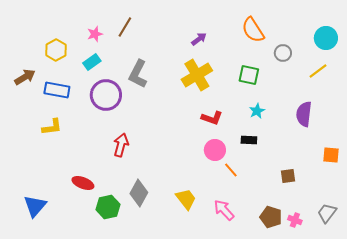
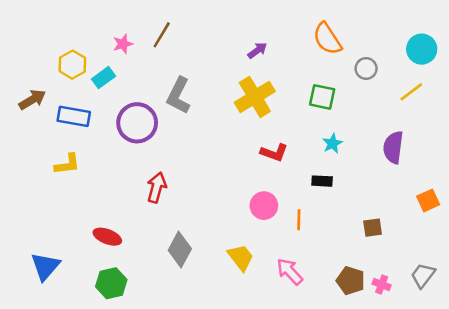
cyan rectangle: (92, 62) -> (103, 78), moved
pink circle: (215, 150) -> (264, 206), moved
orange square: (331, 155) -> (428, 200), turned -30
orange line: (231, 170) -> (299, 220), turned 42
green hexagon: (108, 207) -> (111, 283), moved

